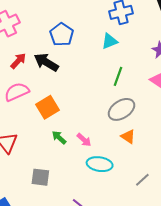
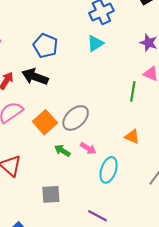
green line: (118, 76) -> (133, 91), moved
gray ellipse: (121, 109) -> (76, 118), moved
cyan ellipse: (100, 164) -> (109, 170), turned -70

